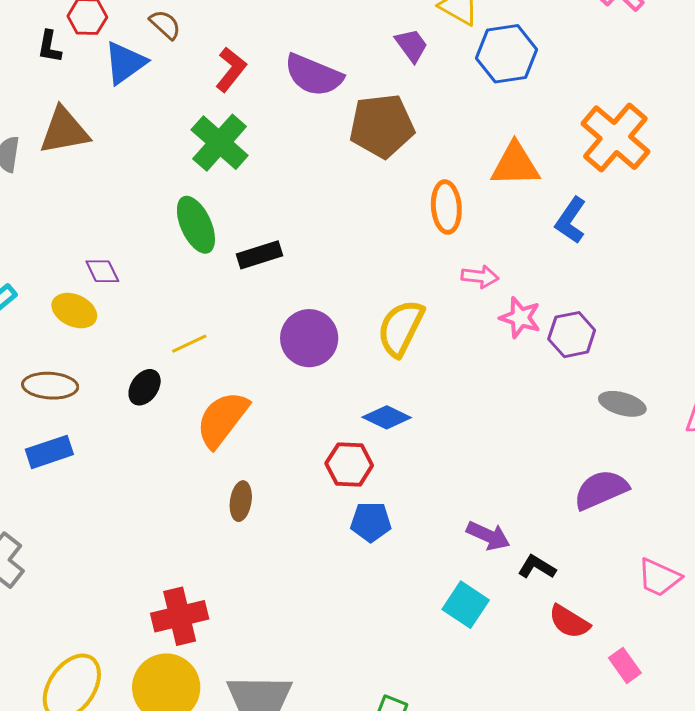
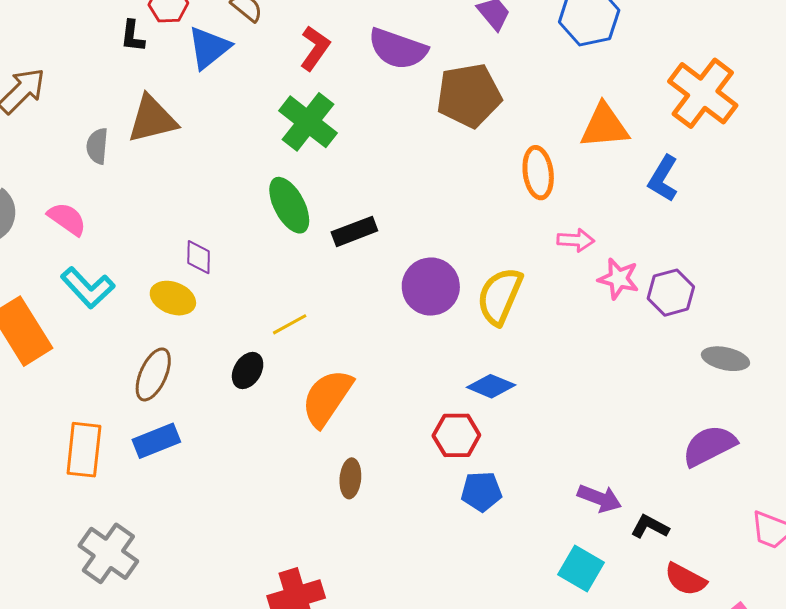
purple diamond: (102, 271) -> (199, 257), turned 30
purple circle: (309, 338) -> (431, 287), moved
brown ellipse: (50, 386) -> (153, 374), turned -66

